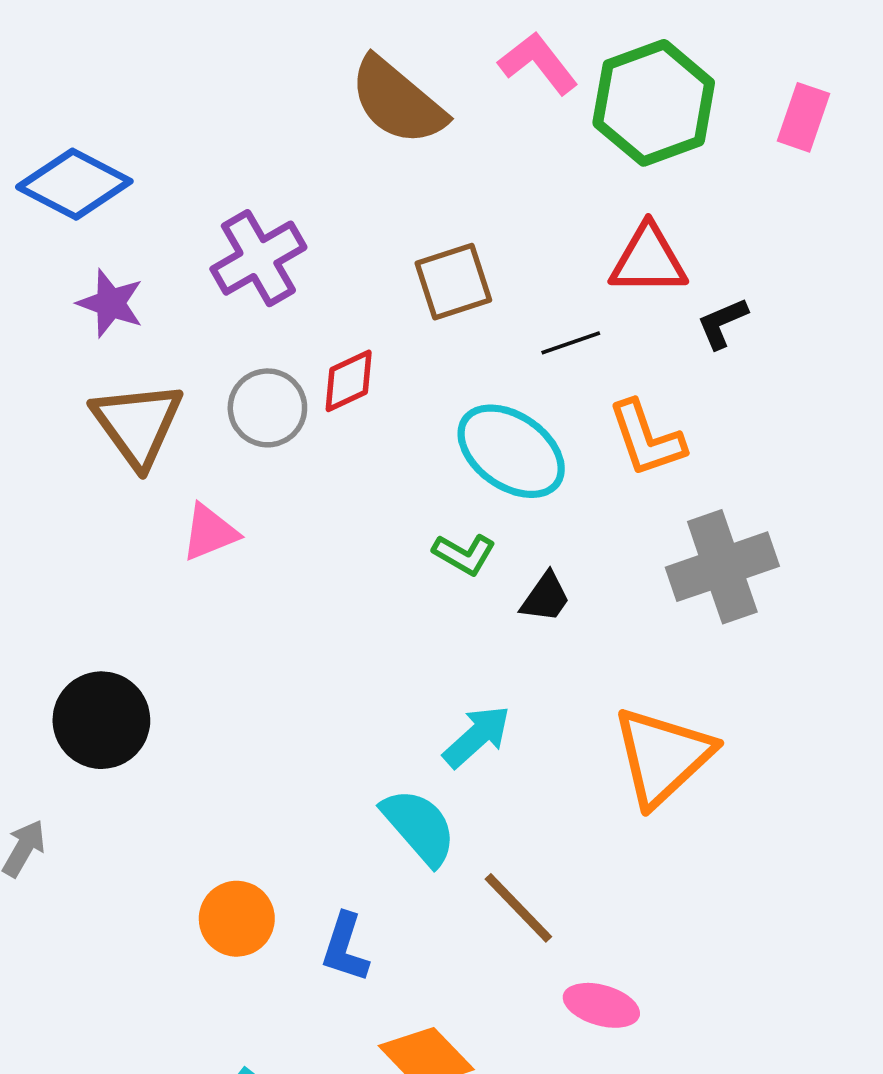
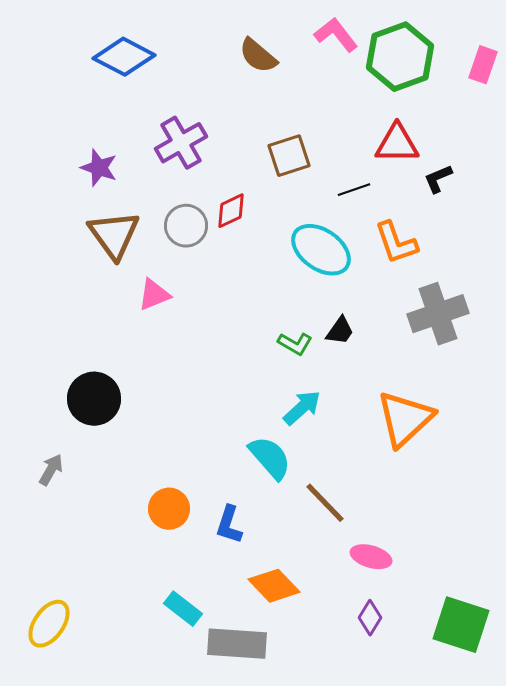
brown semicircle: (397, 101) -> (258, 56), size x0.7
blue diamond: (74, 184) -> (124, 57), moved
green L-shape: (464, 554) -> (295, 344), moved

